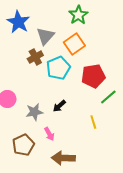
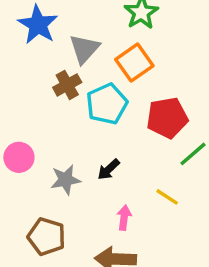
yellow line: (93, 122) -> (167, 197), turned -40
pink arrow: (49, 134) -> (124, 218), moved, turned -144
brown pentagon: (23, 145) -> (47, 237), turned -30

